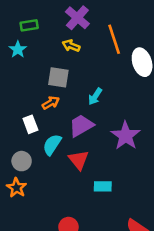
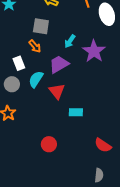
orange arrow: (51, 103) -> (35, 46), turned 80
purple star: (126, 136) -> (94, 51), moved
gray circle: (22, 161) -> (12, 84), moved

